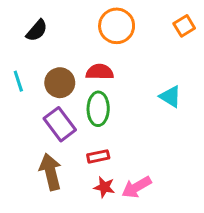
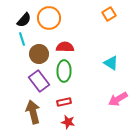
orange circle: (117, 26) -> (49, 18), moved
orange square: (184, 26) -> (109, 14), moved
cyan line: (18, 81) -> (22, 39), moved
pink arrow: (137, 187) -> (118, 99), moved

